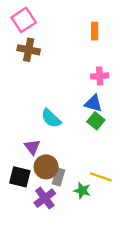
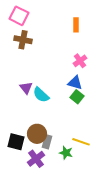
pink square: (24, 20) -> (19, 16), turned -30
pink cross: (100, 76) -> (80, 61), turned -32
purple triangle: (32, 147) -> (26, 88), moved

